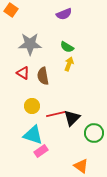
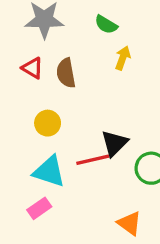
yellow arrow: (69, 64) -> (123, 58), moved
red line: (56, 114) -> (93, 160), moved
pink rectangle: (41, 151) -> (39, 208), moved

